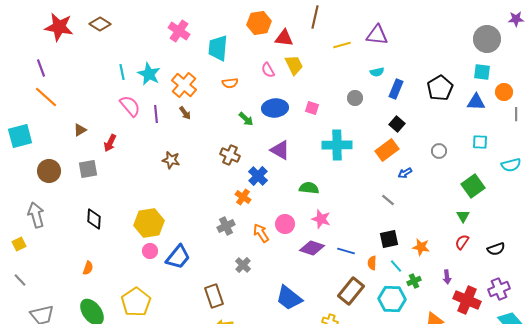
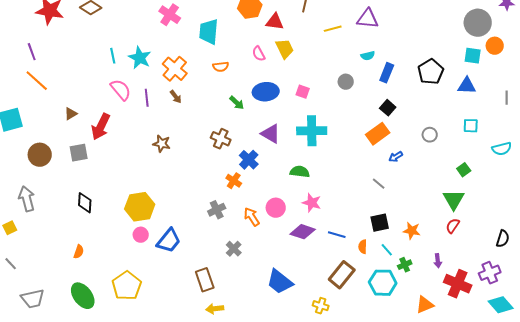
orange circle: (504, 92) -> (495, 46), moved
red arrow: (110, 143) -> (101, 127), size x1.5
cyan cross: (337, 145) -> (312, 131), moved
green square: (473, 186) -> (464, 170), size x0.6
green triangle: (463, 216) -> (454, 200), size x1.6
black semicircle: (496, 249) -> (503, 239), moved, turned -54

